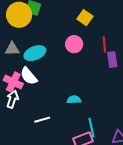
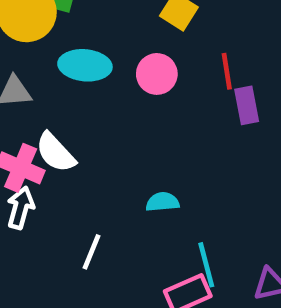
cyan ellipse: (35, 53) -> (85, 65), moved, turned 30
white line: (42, 120) -> (91, 252), turned -49

